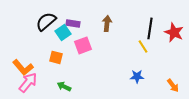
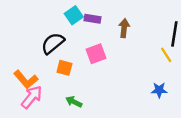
black semicircle: (46, 21) -> (53, 43), moved
purple rectangle: (73, 23) -> (93, 19), moved
cyan square: (63, 32) -> (74, 15), moved

